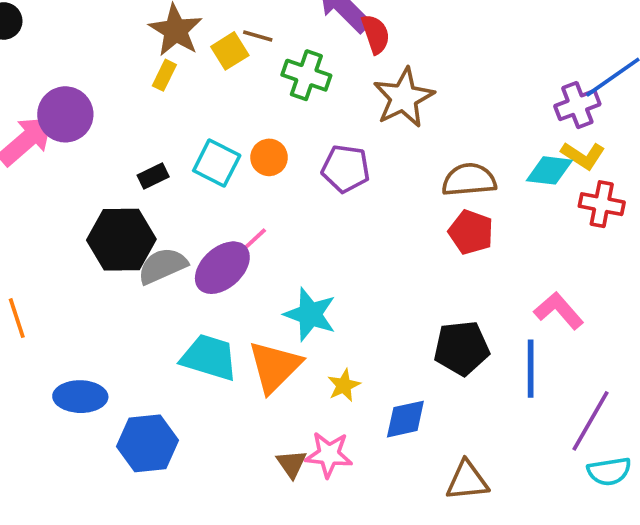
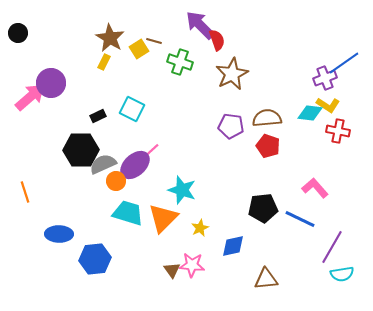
orange circle: (269, 157) -> (116, 181), moved
purple pentagon: (346, 169) -> (231, 126), moved
blue line: (531, 369) -> (300, 219), turned -64

